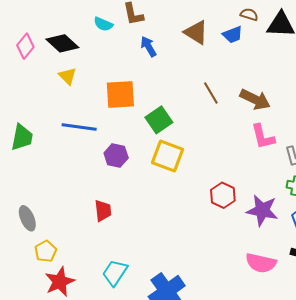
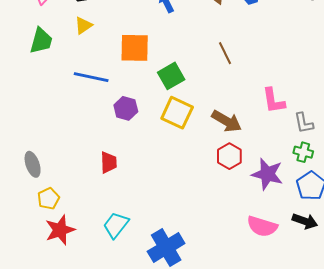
yellow triangle: (68, 76) -> (83, 25), turned 36
brown arrow: (255, 99) -> (227, 121), moved
green trapezoid: (22, 137) -> (41, 41), moved

